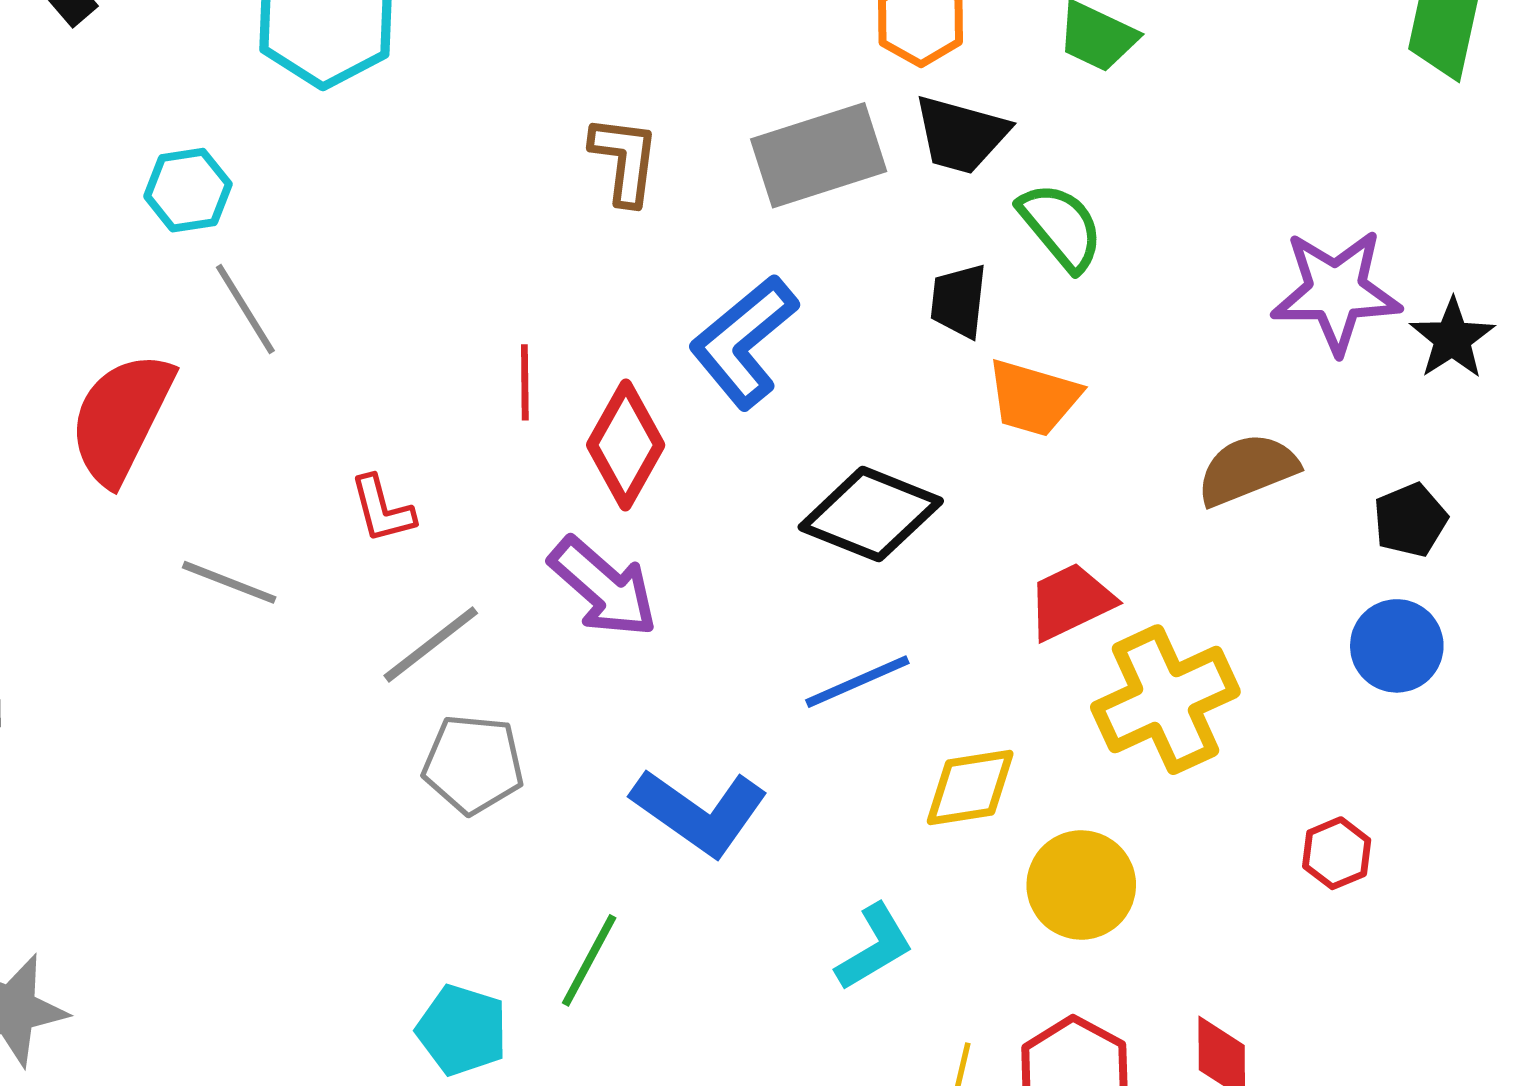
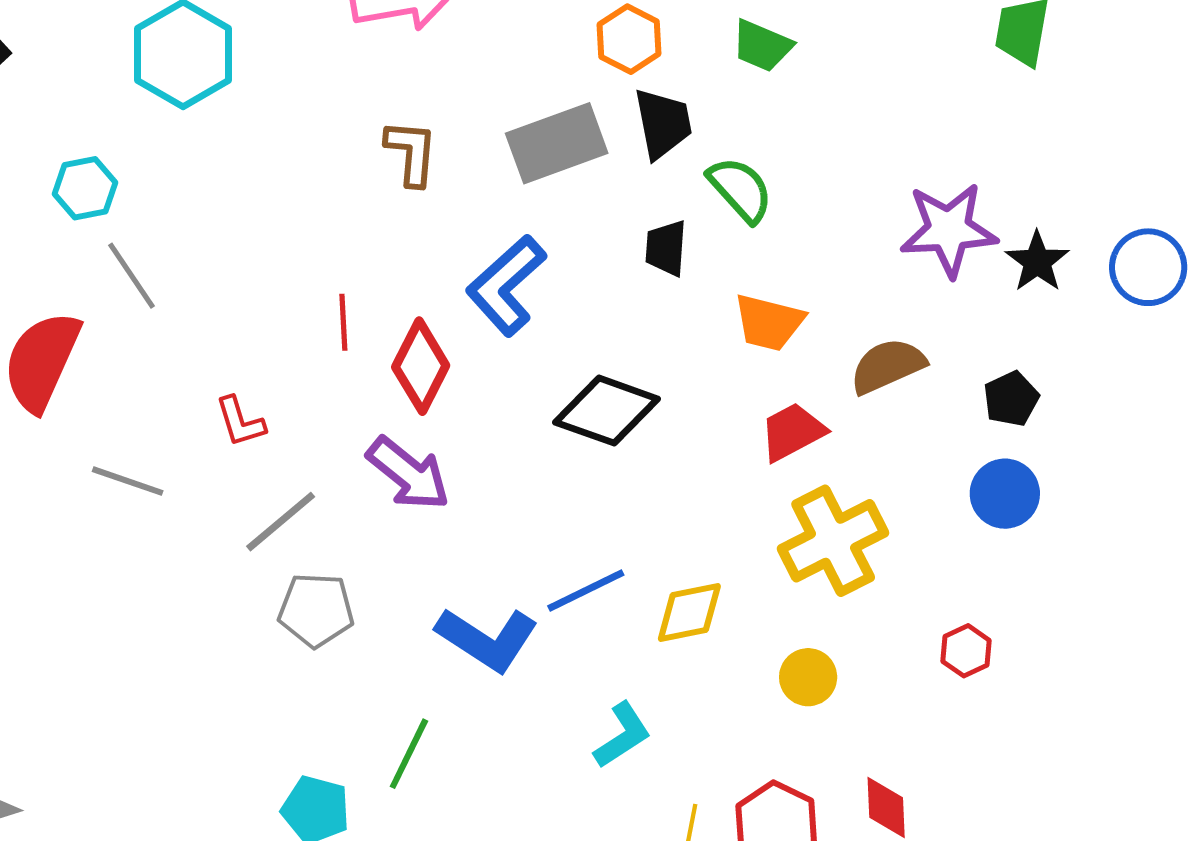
black trapezoid: (961, 135) -> (663, 123), turned -114
orange trapezoid: (1033, 398) -> (769, 322), moved
red trapezoid: (1071, 601) -> (792, 432), moved
blue line: (857, 682) -> (586, 590), moved
yellow circle: (1081, 885) -> (808, 677), moved, size x0.7

